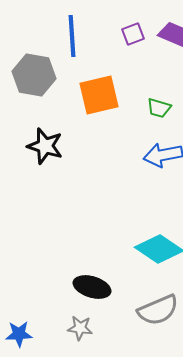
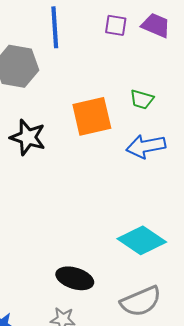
purple square: (133, 34) -> (116, 25), turned 30
orange square: (99, 95) -> (92, 116), moved

